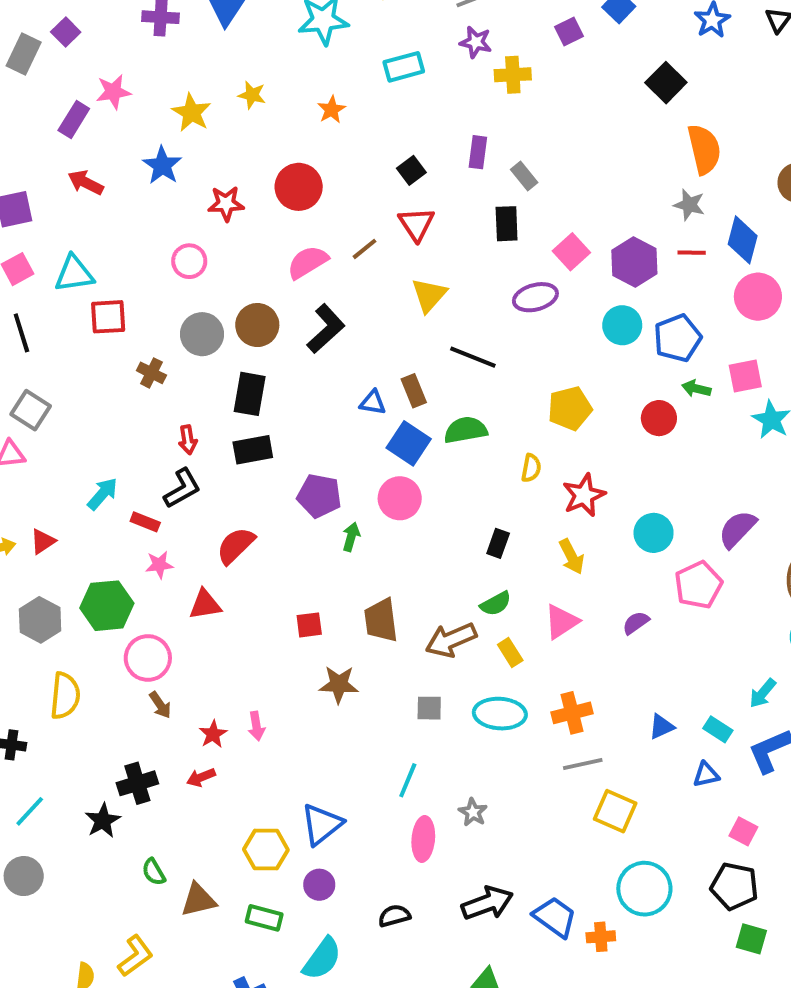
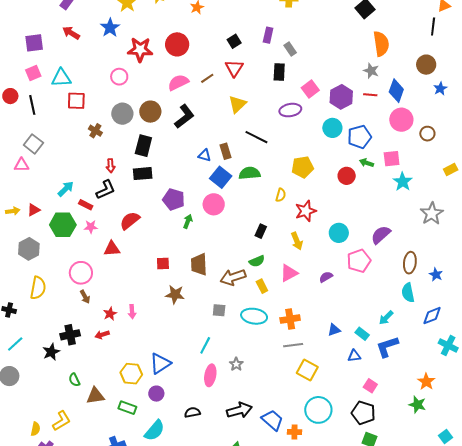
red star: (226, 204) -> (140, 50), size x1.4
green hexagon: (107, 606) -> (63, 225), moved

